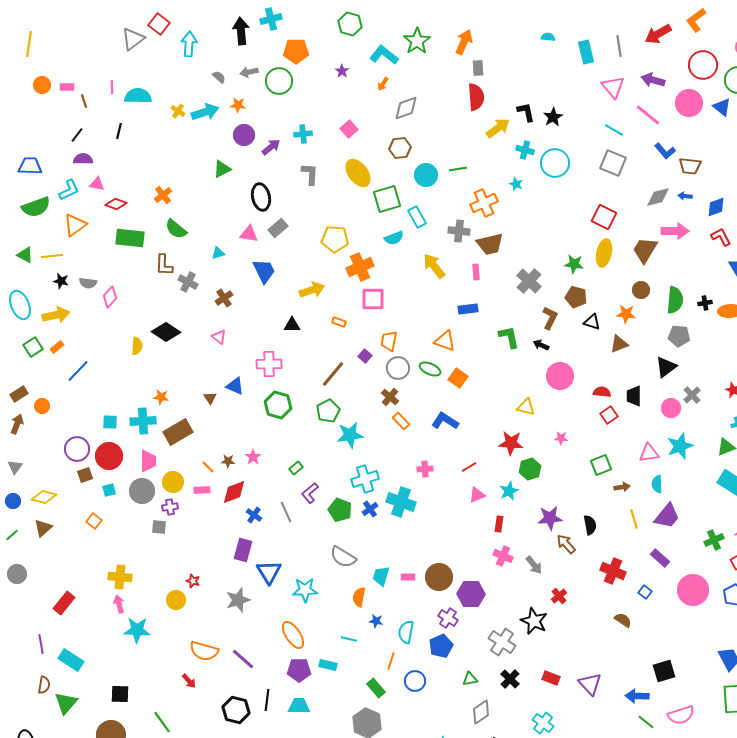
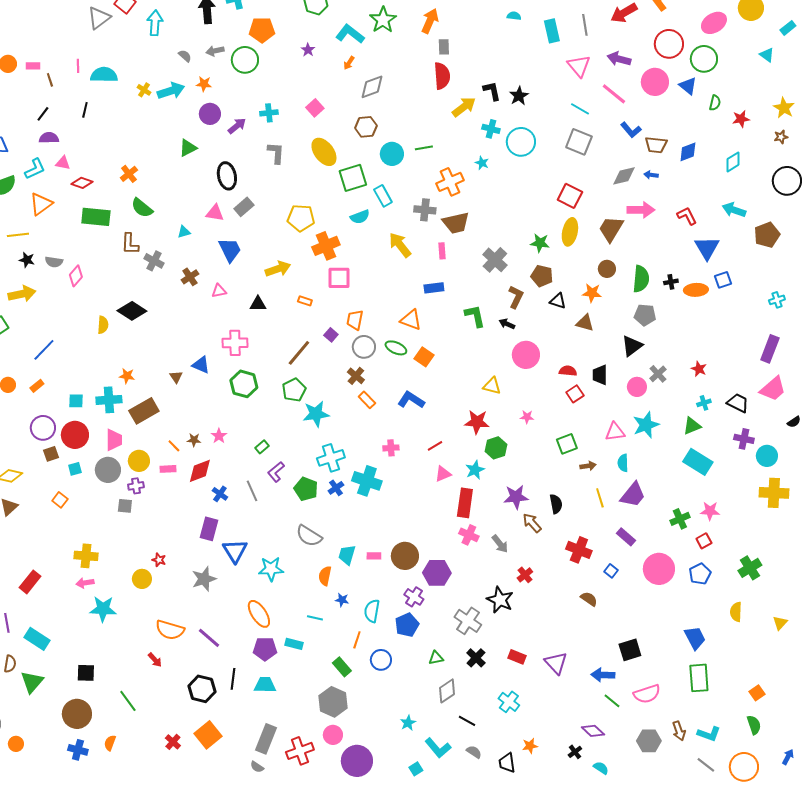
blue diamond: (716, 207) -> (688, 152), moved
pink triangle: (219, 337) -> (219, 291), moved, turned -49
brown triangle: (619, 344) -> (585, 323), turned 36
orange rectangle: (57, 347) -> (37, 386), moved
red rectangle: (499, 524) -> (465, 503), size x1.8
pink arrow: (119, 604) -> (85, 583), turned -84

